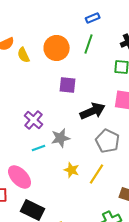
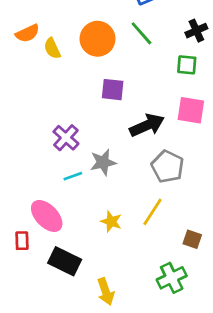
green line: (89, 44) -> (141, 33), turned -60
yellow star: (72, 170) -> (111, 221), moved

